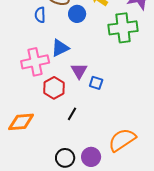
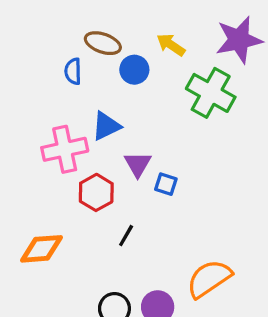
green cross: (123, 28) -> (211, 93), turned 36

